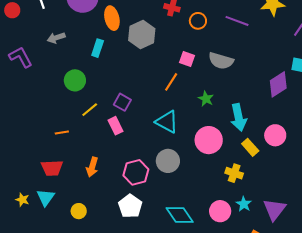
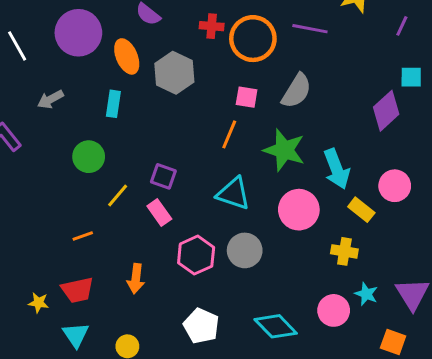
orange circle: (198, 21) -> (253, 39), size x1.8
gray semicircle: (221, 61) -> (297, 91), turned -65
green star: (206, 99) -> (284, 150), size x1.8
pink hexagon: (136, 172) -> (196, 255), moved
yellow star: (22, 200) -> (38, 303), moved

